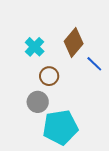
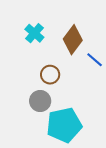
cyan cross: (35, 47) -> (34, 33), moved

